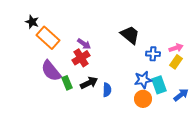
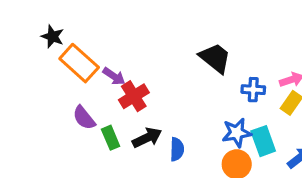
purple arrow: (84, 44) -> (114, 76), moved
purple semicircle: (51, 71) -> (84, 118), size x0.7

